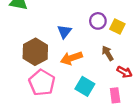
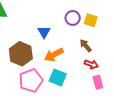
red arrow: (124, 72) -> (91, 64), moved
pink pentagon: (42, 83) -> (31, 80), turned 30
cyan square: (85, 86) -> (58, 78), moved

